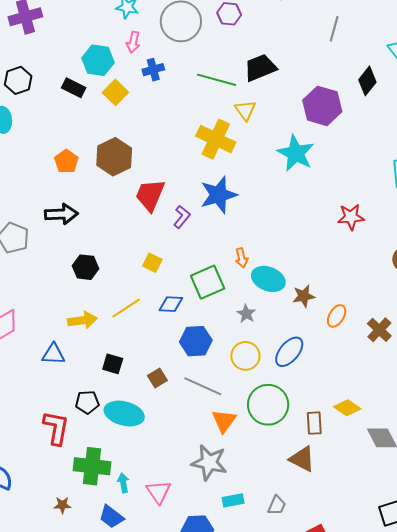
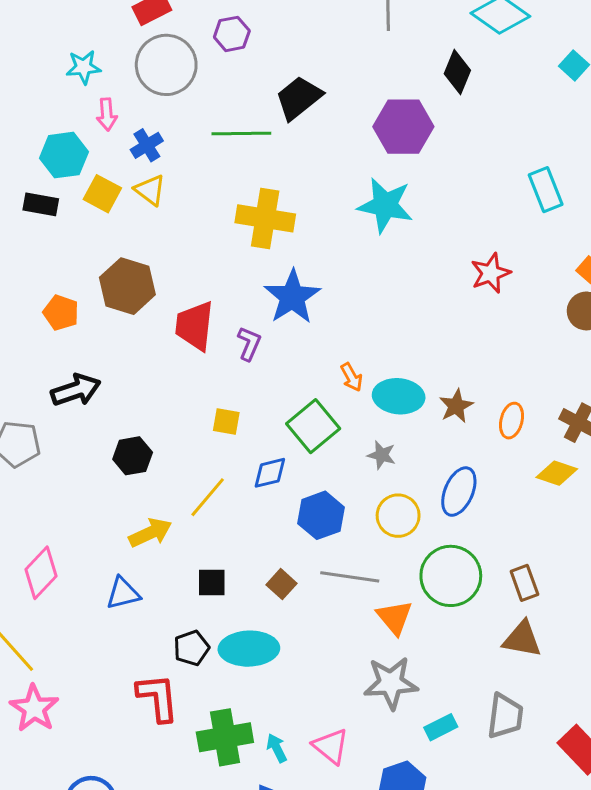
yellow triangle: (245, 110) -> (150, 190), moved
yellow diamond: (347, 408) -> (557, 473), moved
gray trapezoid: (277, 505) -> (505, 716), size x1.5

